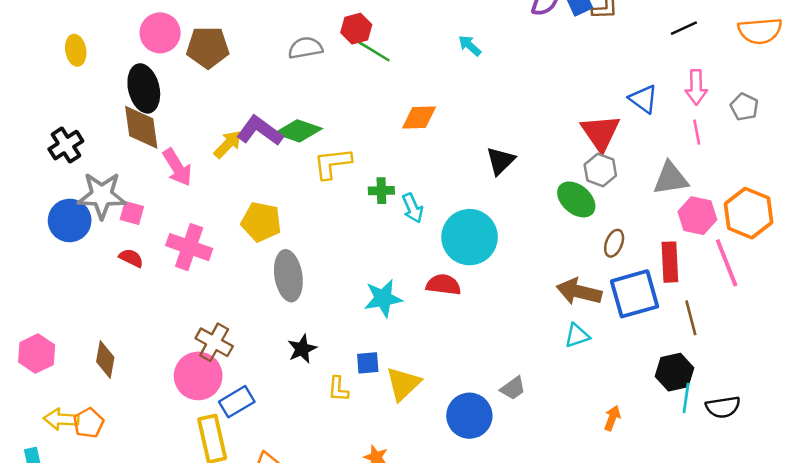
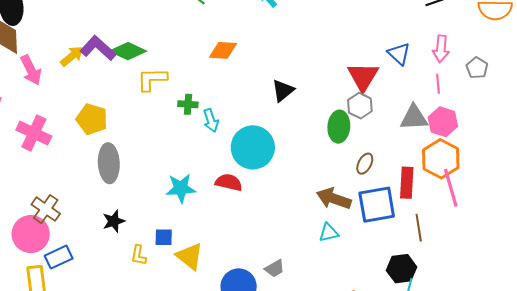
green ellipse: (576, 199) -> (339, 127), turned 48
orange hexagon: (749, 213) -> (441, 159), moved
pink hexagon: (697, 216) -> (443, 122), moved
yellow triangle: (403, 384) -> (190, 256), turned -44

